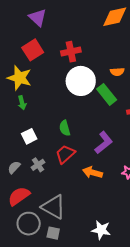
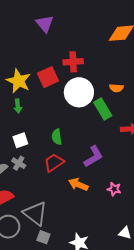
red square: (33, 50) -> (48, 77), moved
gray cross: (38, 165) -> (19, 163), moved, turned -32
gray square: (53, 233) -> (43, 237), moved

